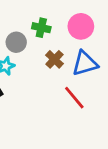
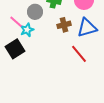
brown cross: (54, 59) -> (64, 25), turned 32

